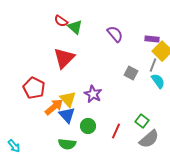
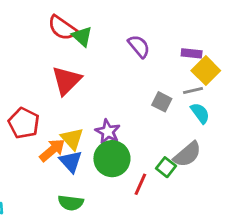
red semicircle: (61, 21) -> (62, 28), size x1.5
gray line: (153, 65) -> (193, 90), turned 56
green square: (142, 121) -> (166, 167), moved
green circle: (88, 126) -> (112, 159), moved, size x1.6
gray semicircle: (149, 139) -> (187, 154), moved

